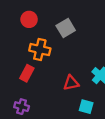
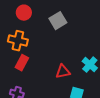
orange cross: (40, 50) -> (18, 41), moved

